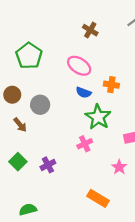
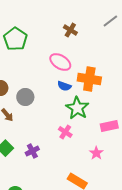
green pentagon: (29, 56) -> (15, 39), moved
orange cross: (111, 85) -> (89, 79), size x1.6
pink cross: (85, 144) -> (65, 132), turned -32

